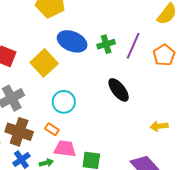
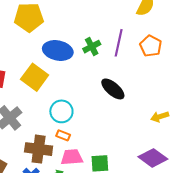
orange rectangle: (52, 129) -> (63, 135), moved
brown cross: (19, 132) -> (39, 149), moved

